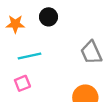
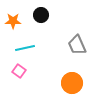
pink square: (22, 83) -> (19, 71), turned -32

